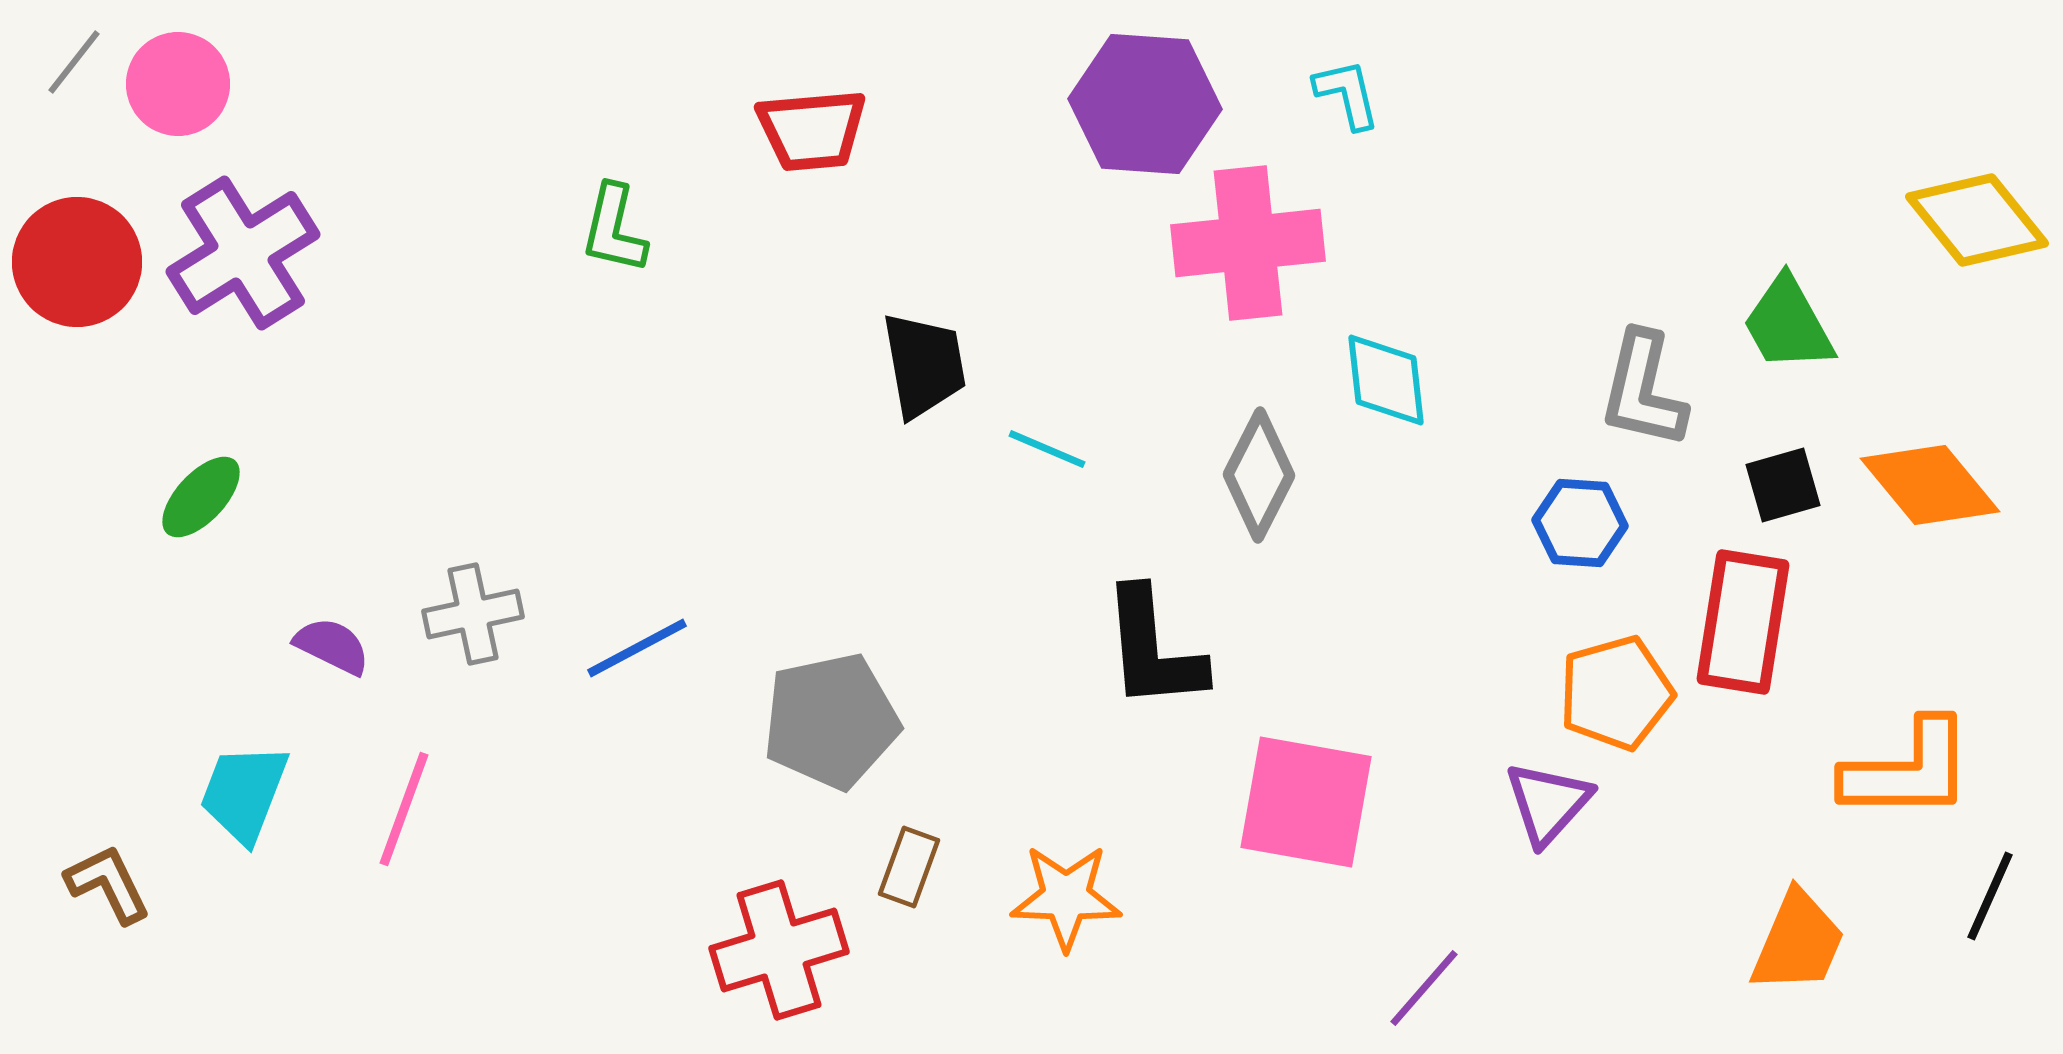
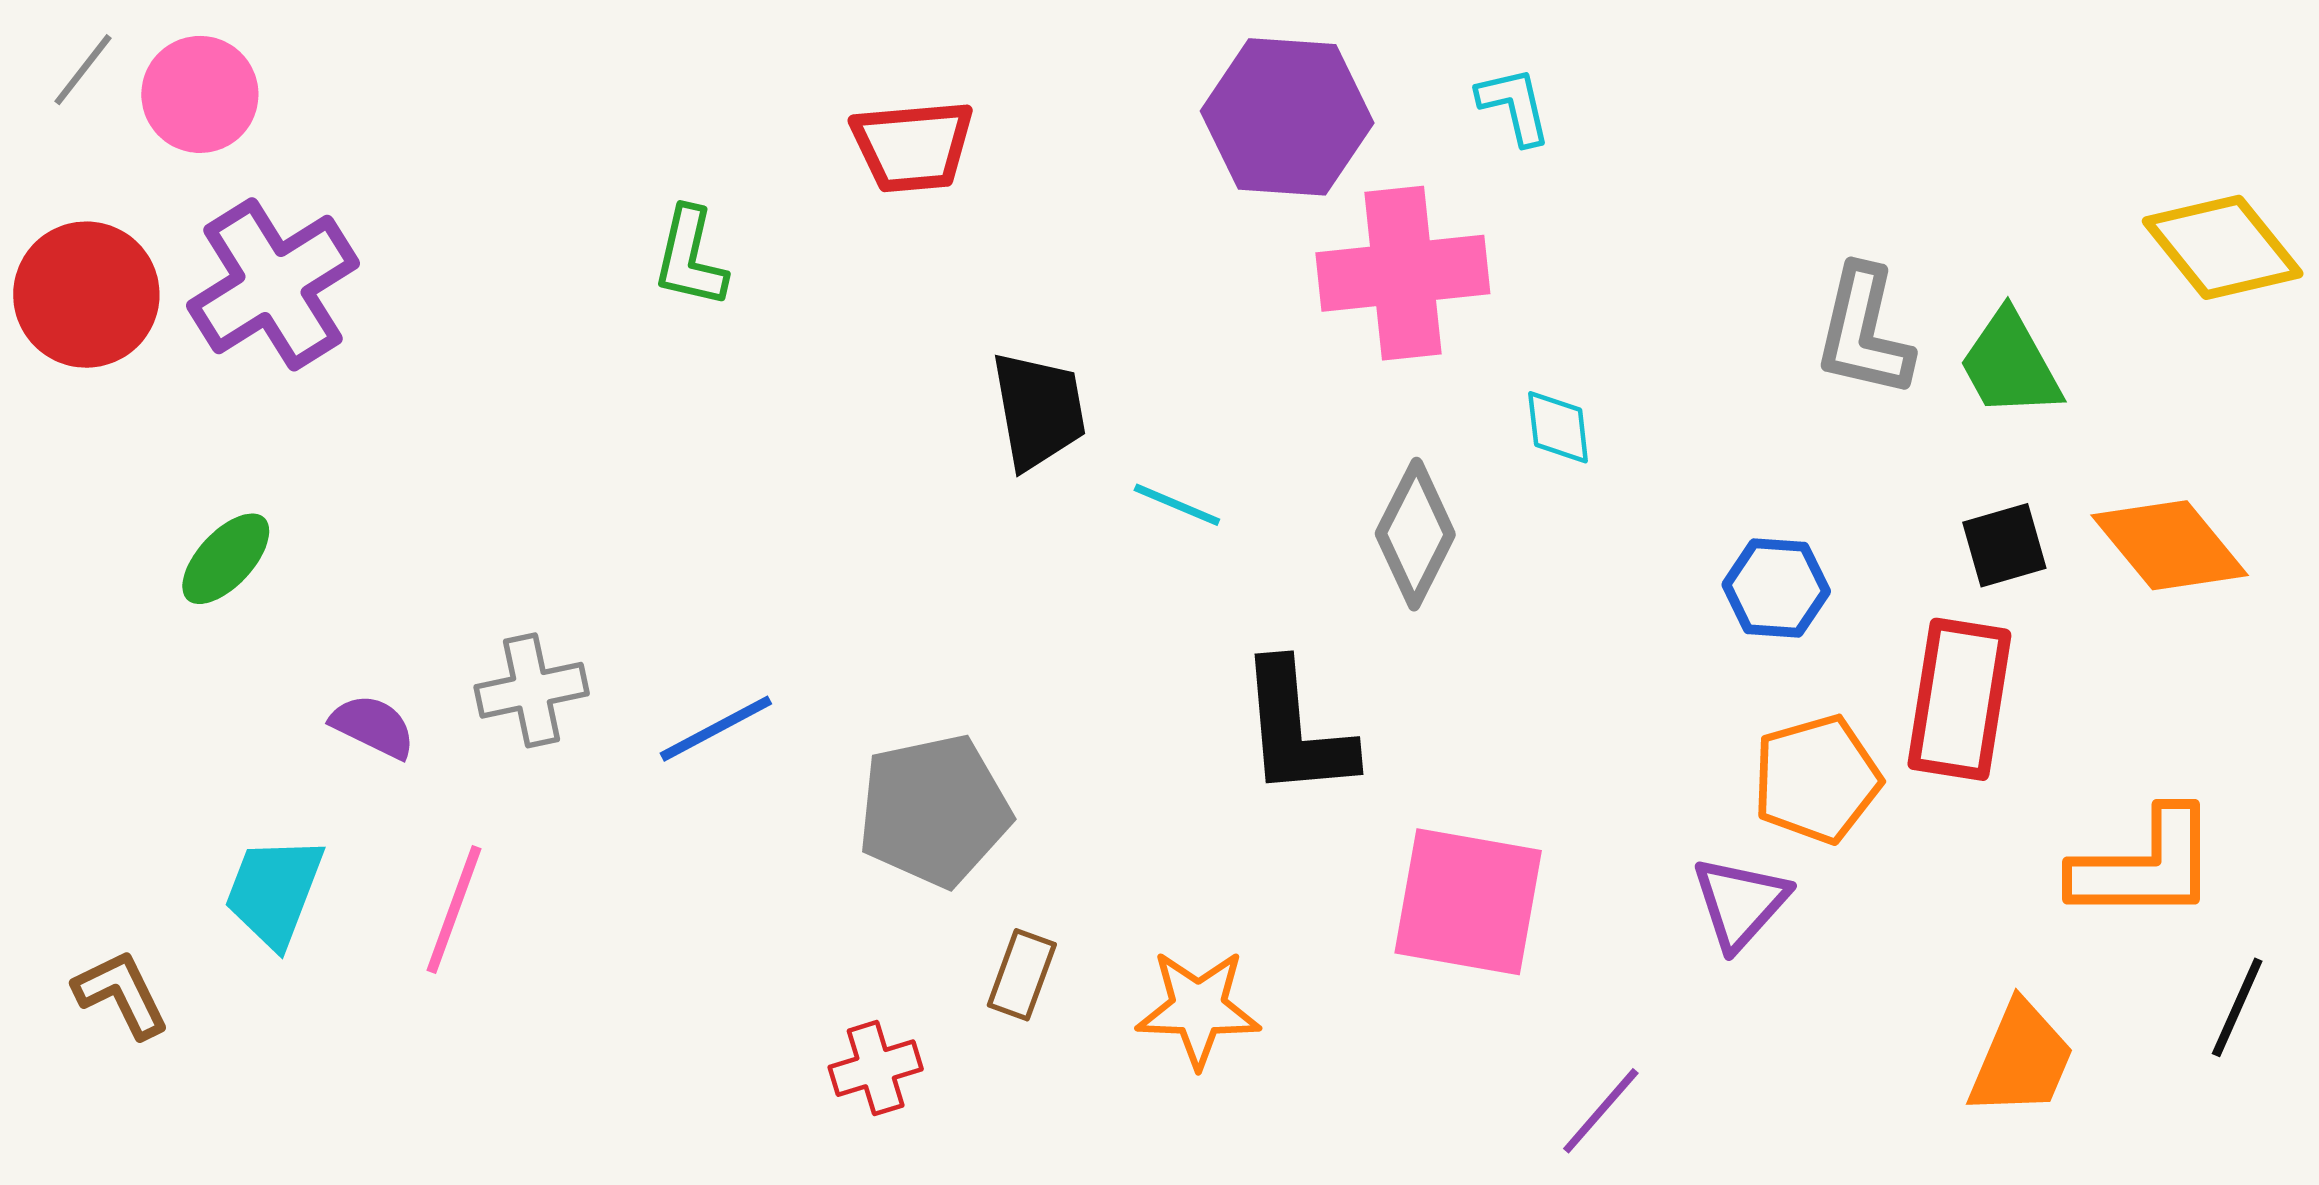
cyan diamond: (1386, 380) -> (1558, 427), size x0.7
gray L-shape: (1643, 390) -> (1864, 332), moved
red cross: (779, 950) -> (876, 1068), size x0.6

